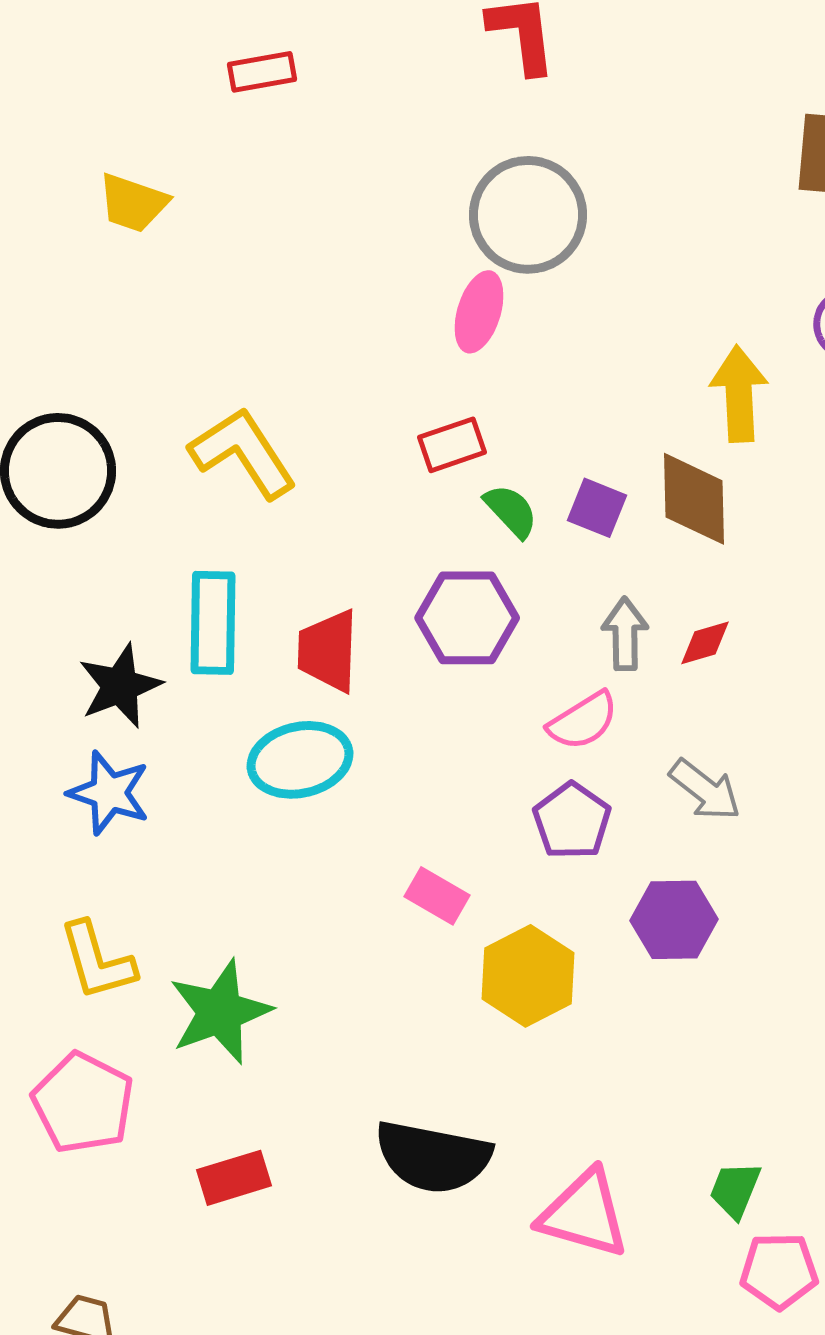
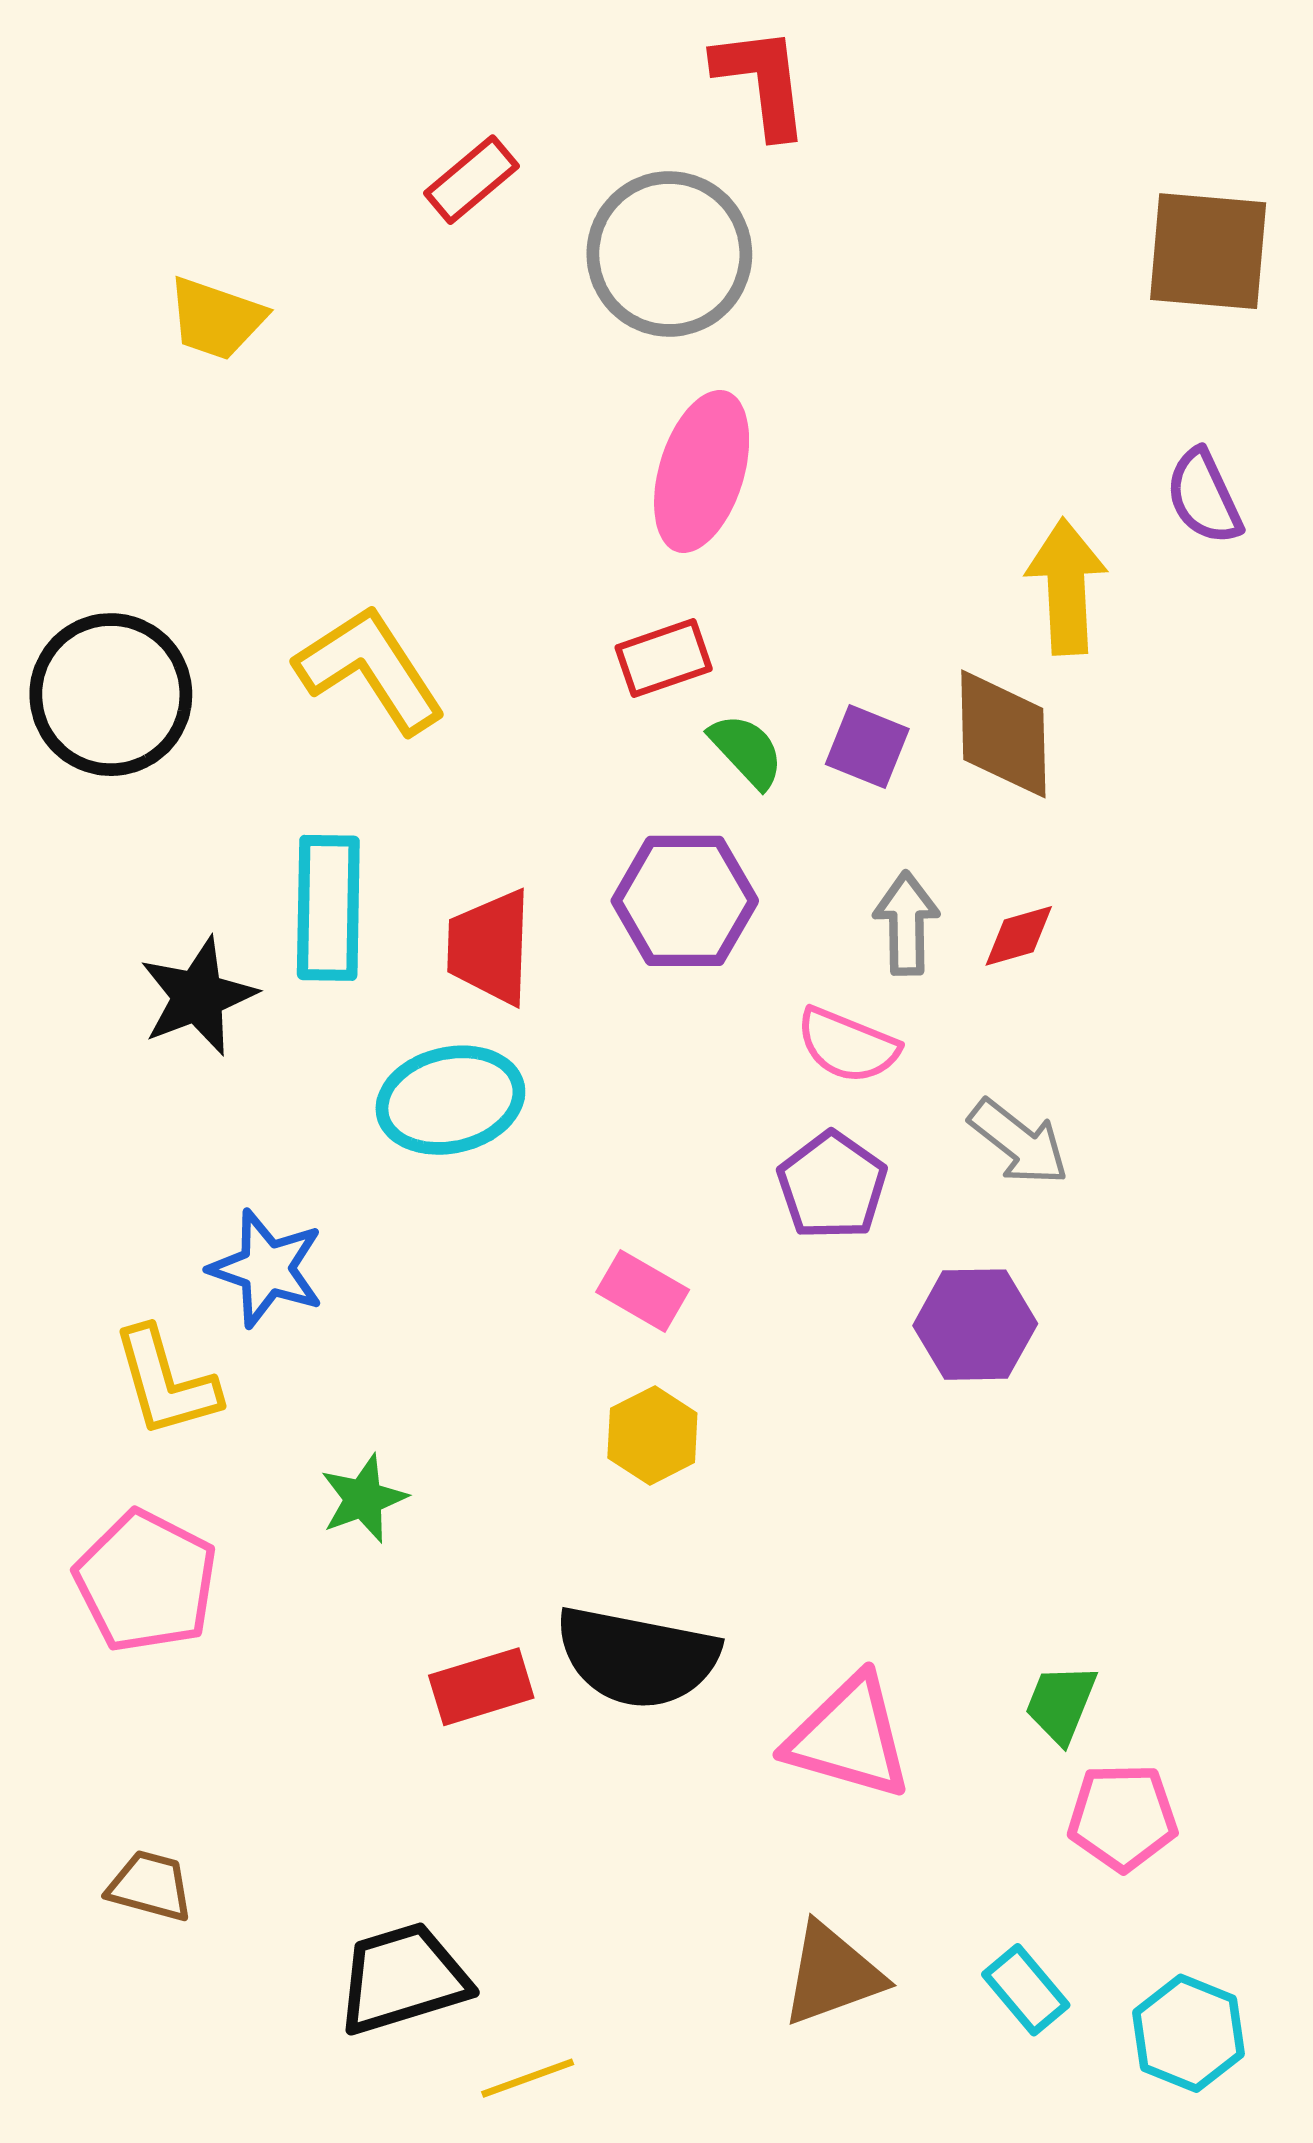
red rectangle: (262, 72) -> (471, 180), moved, turned -30
gray circle: (528, 215) -> (669, 254), moved
pink ellipse: (479, 312) -> (702, 471), size x1.4
pink semicircle: (583, 721) -> (848, 1045), turned 54
blue star: (109, 793) -> (267, 1268), moved
yellow hexagon: (528, 976) -> (652, 1435), moved, size x0.7
green star: (220, 1012) -> (363, 1499), moved, size x0.6
red rectangle: (234, 1178) -> (481, 1687), moved

